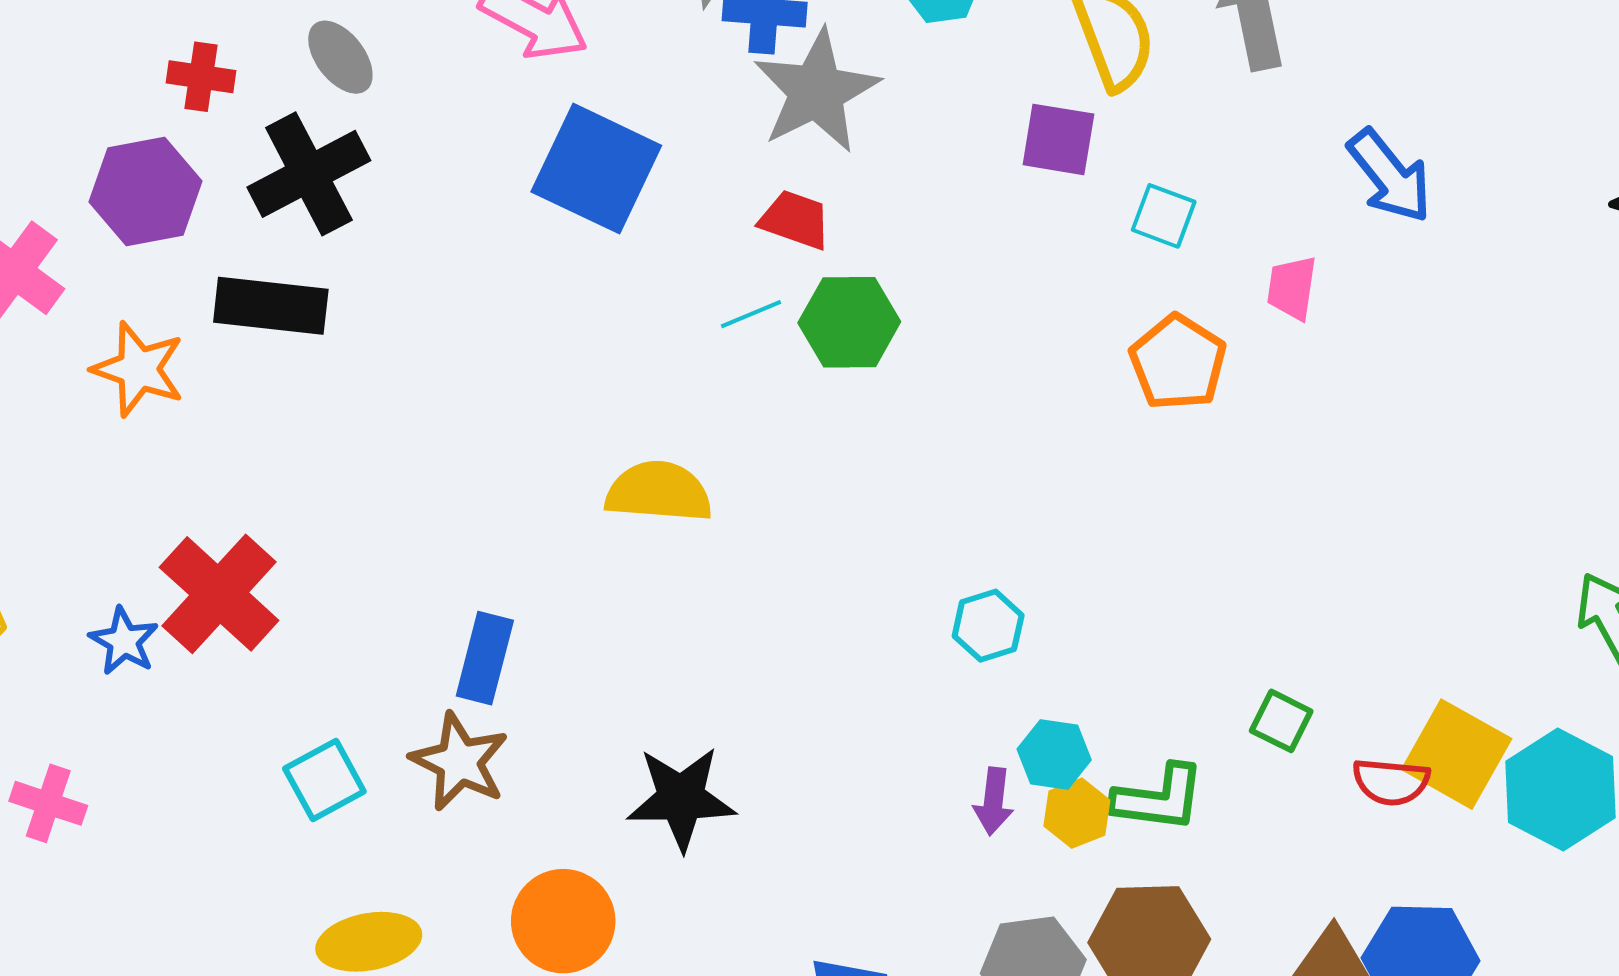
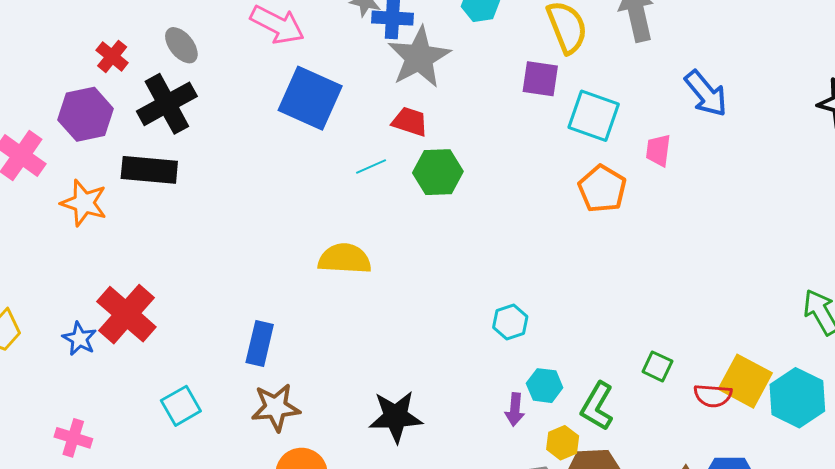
red cross: (201, 77) -> (112, 56), turned 32
cyan square: (1164, 216) -> (594, 116), size x1.6
cyan line: (751, 314) -> (371, 167), moved
brown star: (460, 762) -> (276, 407), moved, turned -30
black star: (681, 798) -> (396, 417), moved
green L-shape: (1159, 798) -> (597, 406), turned 114
pink cross: (48, 803) -> (73, 438), moved
yellow hexagon: (1077, 813) -> (563, 443), moved

